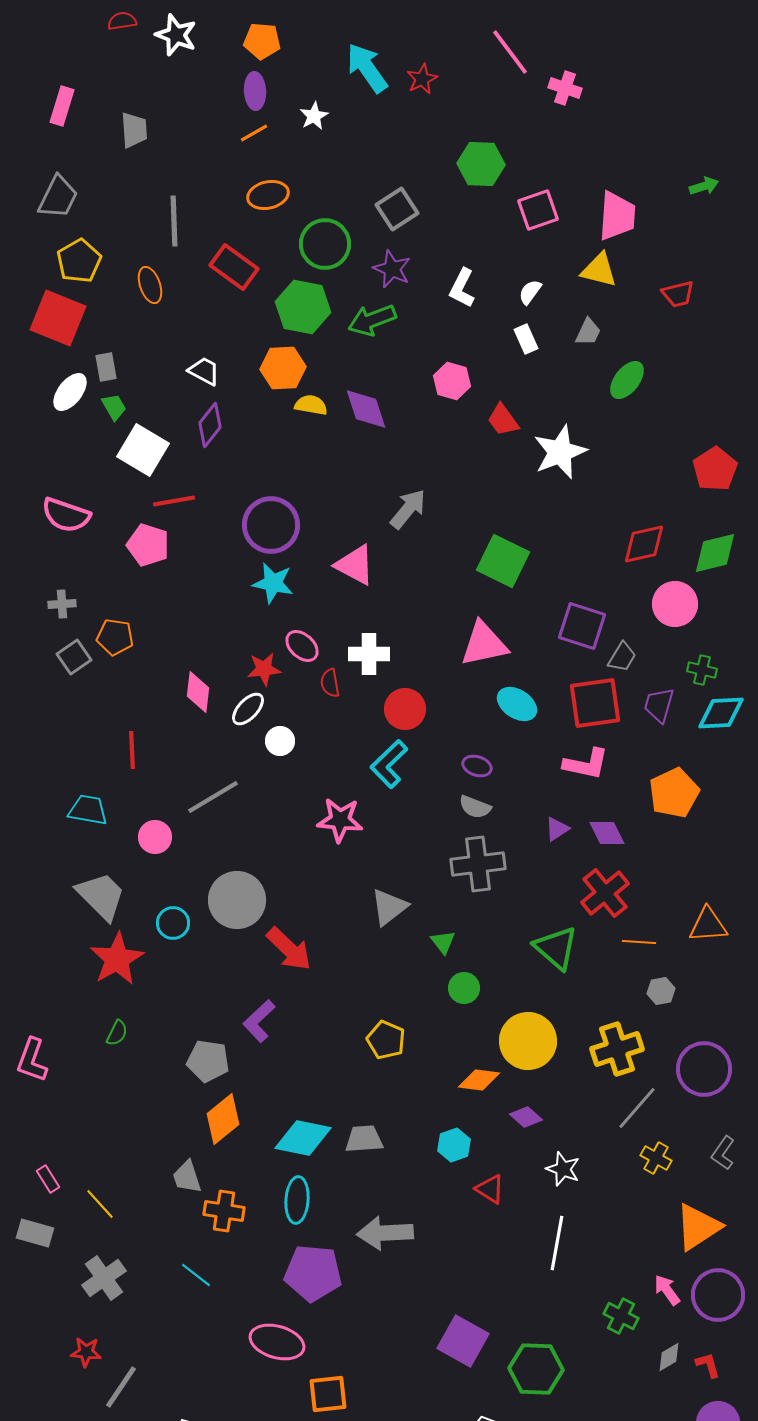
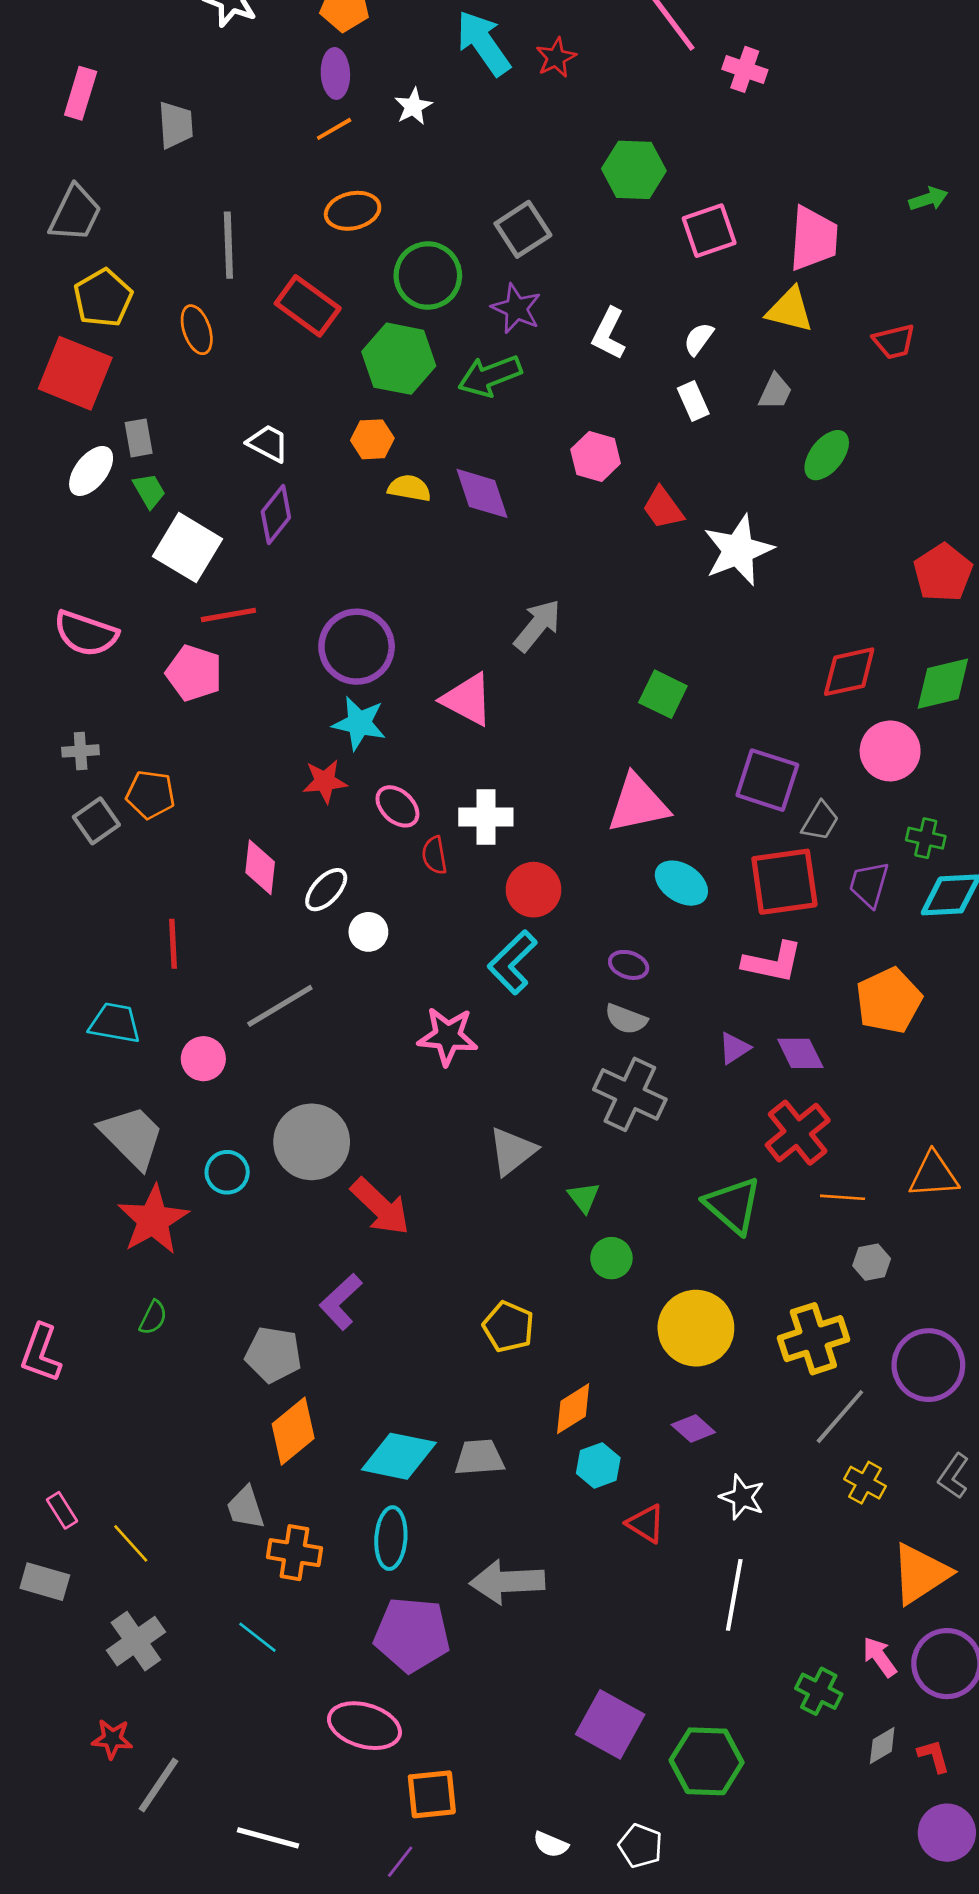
orange hexagon: (283, 368) -> (372, 439), size x0.7
green square: (503, 561) -> (663, 694), size x0.7
red star: (264, 669) -> (325, 781), moved
gray cross: (478, 864) -> (630, 1094), turned 32
orange diamond: (479, 1080) -> (573, 1409), moved, turned -39

